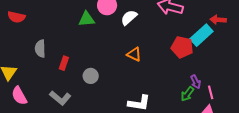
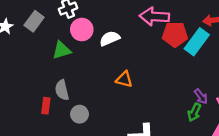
white semicircle: (129, 18) -> (110, 39), turned 30
red pentagon: (182, 47) -> (175, 34), moved
gray semicircle: (40, 49) -> (62, 90), moved

